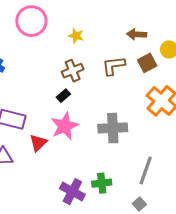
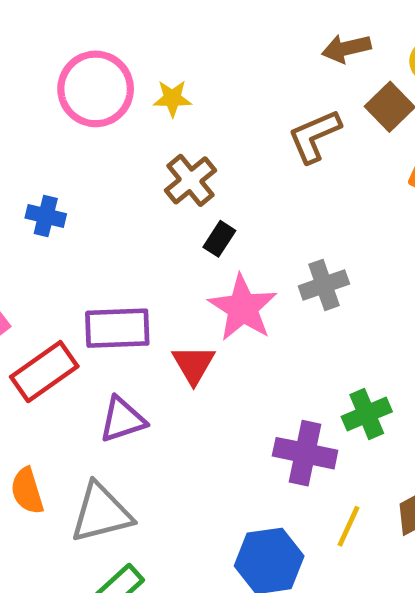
yellow star: (76, 36) -> (172, 98), moved
brown cross: (73, 71) -> (191, 180), moved
gray cross: (113, 128) -> (324, 285), moved, size x0.7

